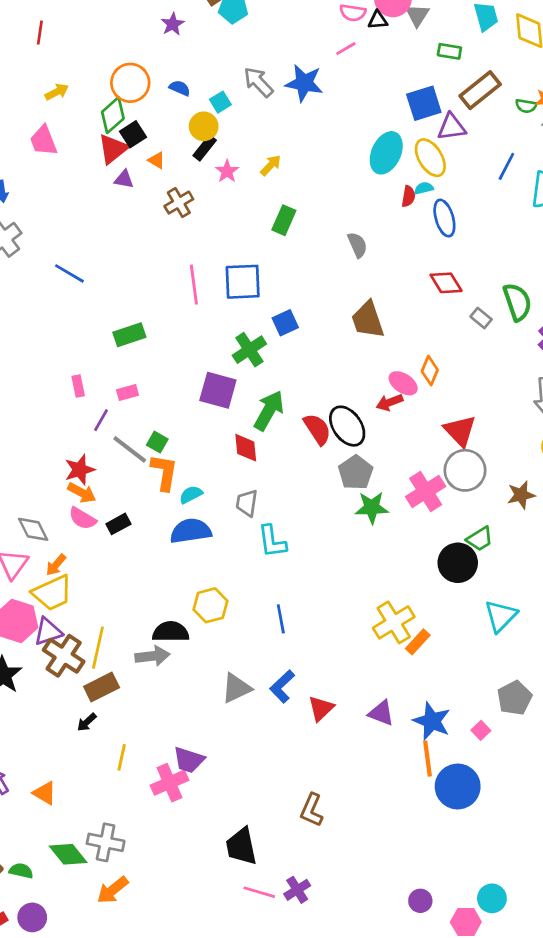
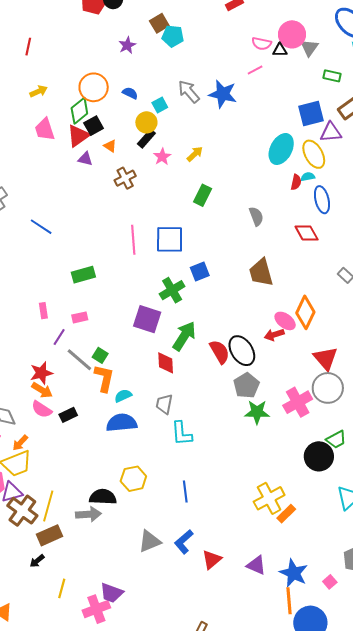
pink trapezoid: (43, 141) -> (45, 129), moved
red diamond: (446, 283) -> (307, 233), moved
orange diamond: (430, 371) -> (305, 312), size x1.5

